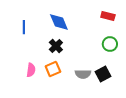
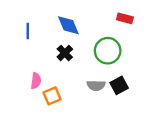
green circle: (110, 44) -> (108, 51), moved, size x1.5
orange square: (53, 69) -> (52, 96), moved

